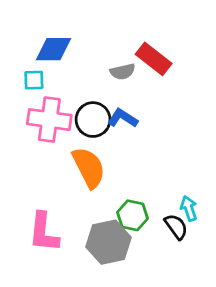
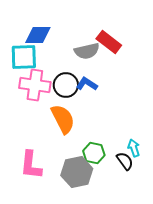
gray semicircle: (123, 72) -> (87, 51), size x1.4
cyan square: (34, 80) -> (24, 57), size x1.8

